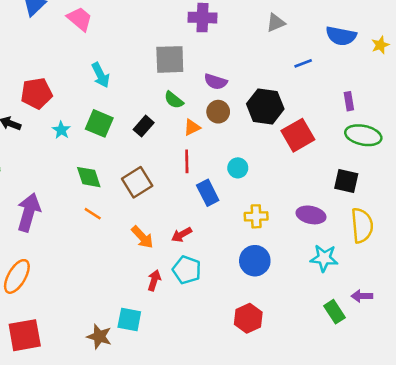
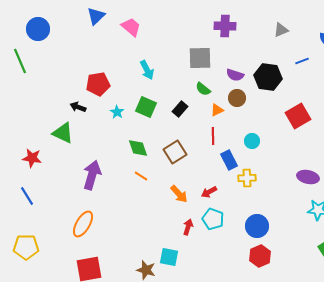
black hexagon: (265, 106) -> (268, 77), moved
yellow cross: (256, 216) -> (247, 178), moved
blue circle: (255, 261) -> (257, 226), moved

